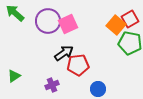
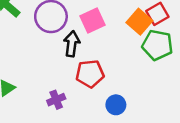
pink square: (68, 24) -> (93, 20), moved
black arrow: (64, 53) -> (72, 44), moved, turned -48

